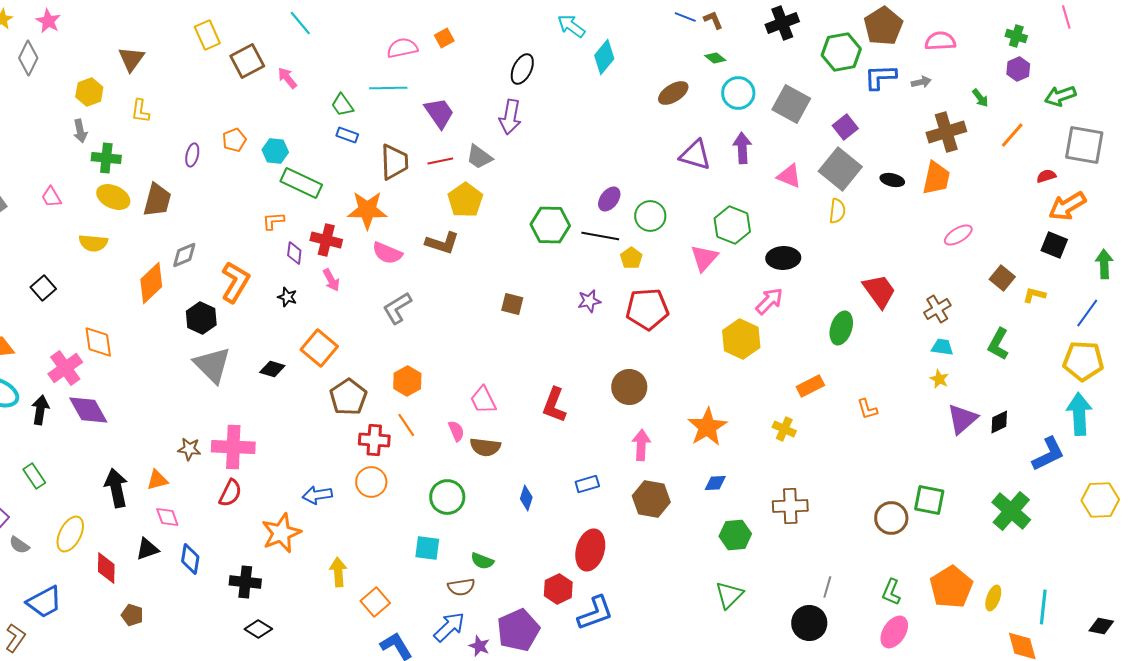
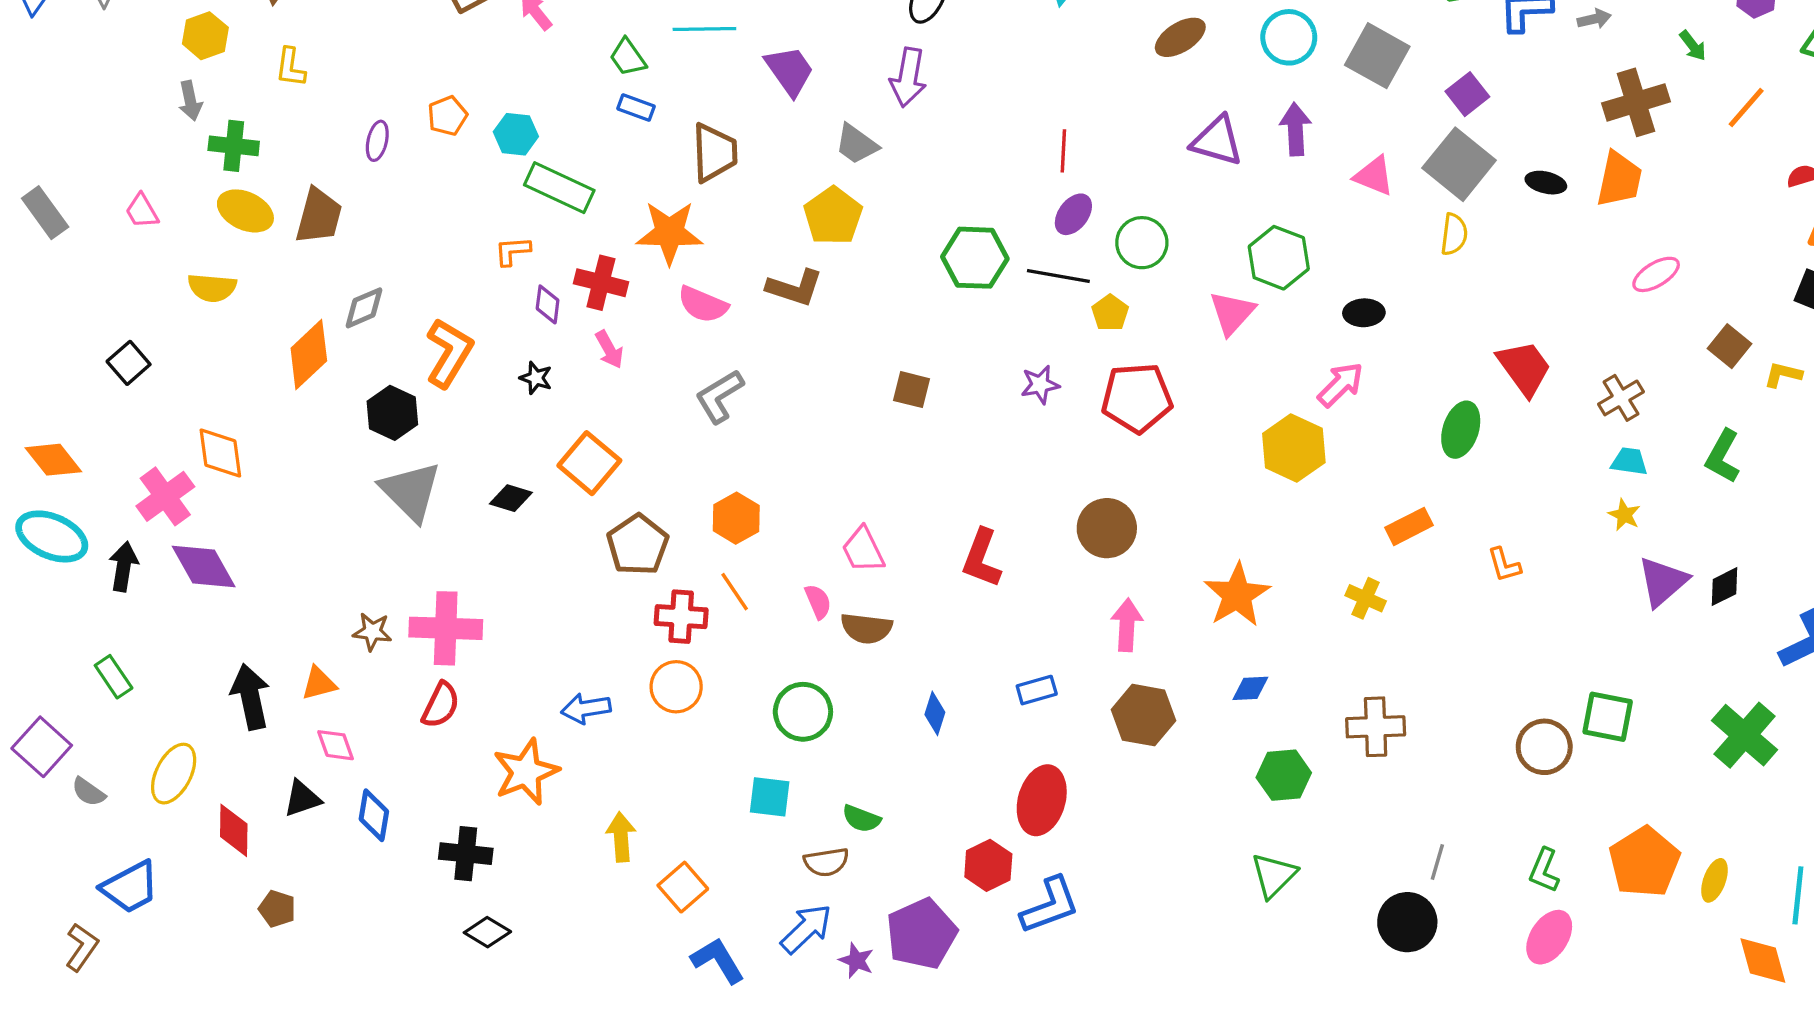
red line: (440, 161) -> (1063, 151), moved, turned -75
black ellipse: (783, 258) -> (1364, 313), size x0.7

